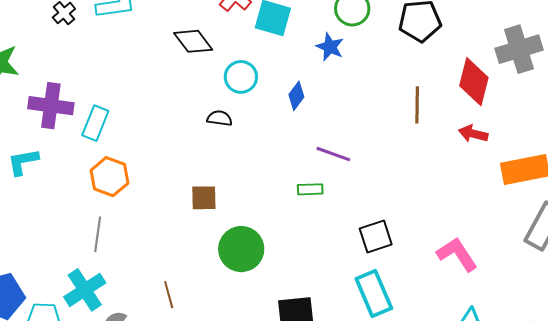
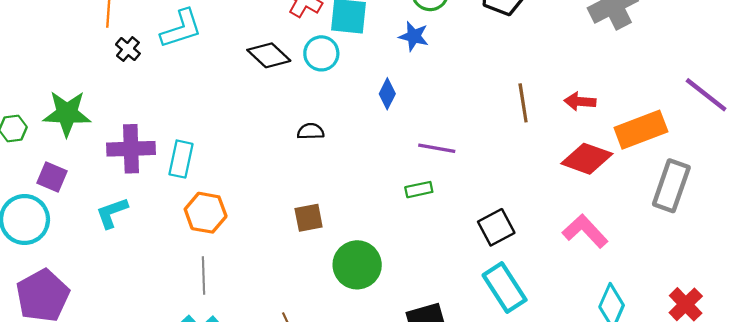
cyan circle: (241, 77) -> (321, 53), moved
red diamond: (474, 82) -> (587, 159), moved, turned -75
brown line: (417, 105) -> (523, 103), moved

